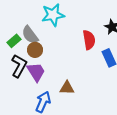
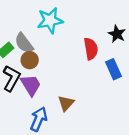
brown triangle: (67, 88) -> (66, 103), turned -49

